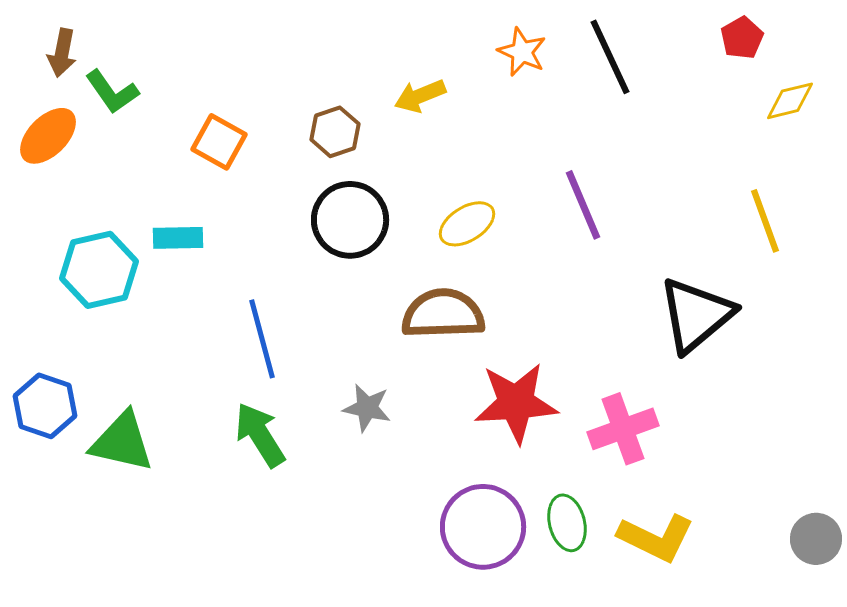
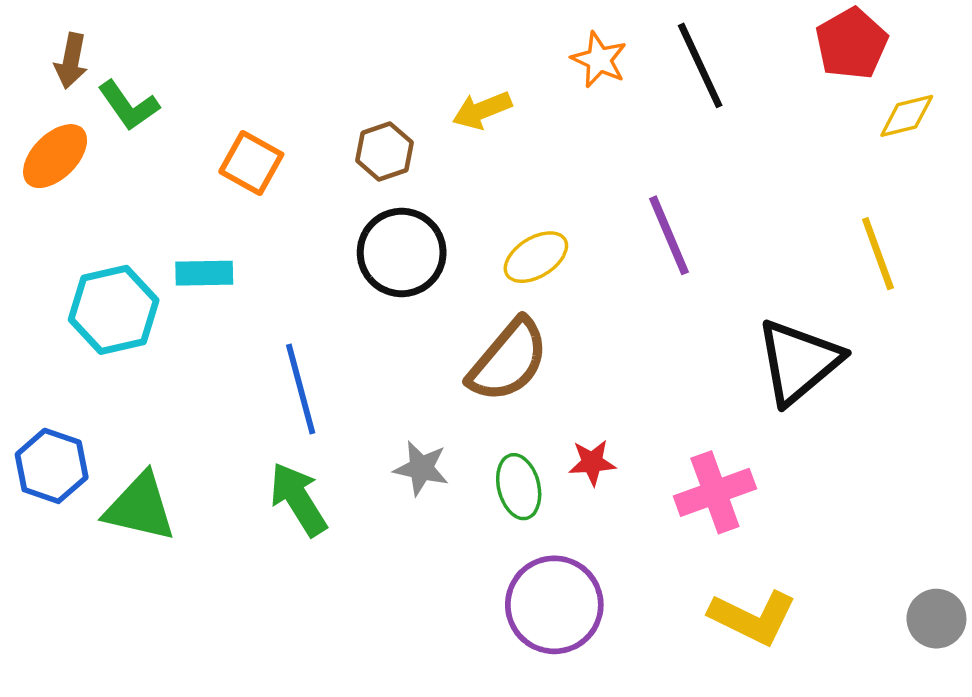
red pentagon: (742, 38) -> (852, 44), size x1.5
brown semicircle: (443, 314) -> (508, 360), turned 132
red star: (516, 403) -> (592, 463), size x0.5
green ellipse: (567, 523) -> (519, 487), moved

